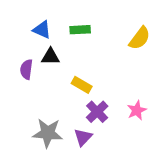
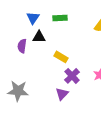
blue triangle: (42, 30) -> (33, 18), turned 40
gray star: (48, 133) -> (18, 91), moved

